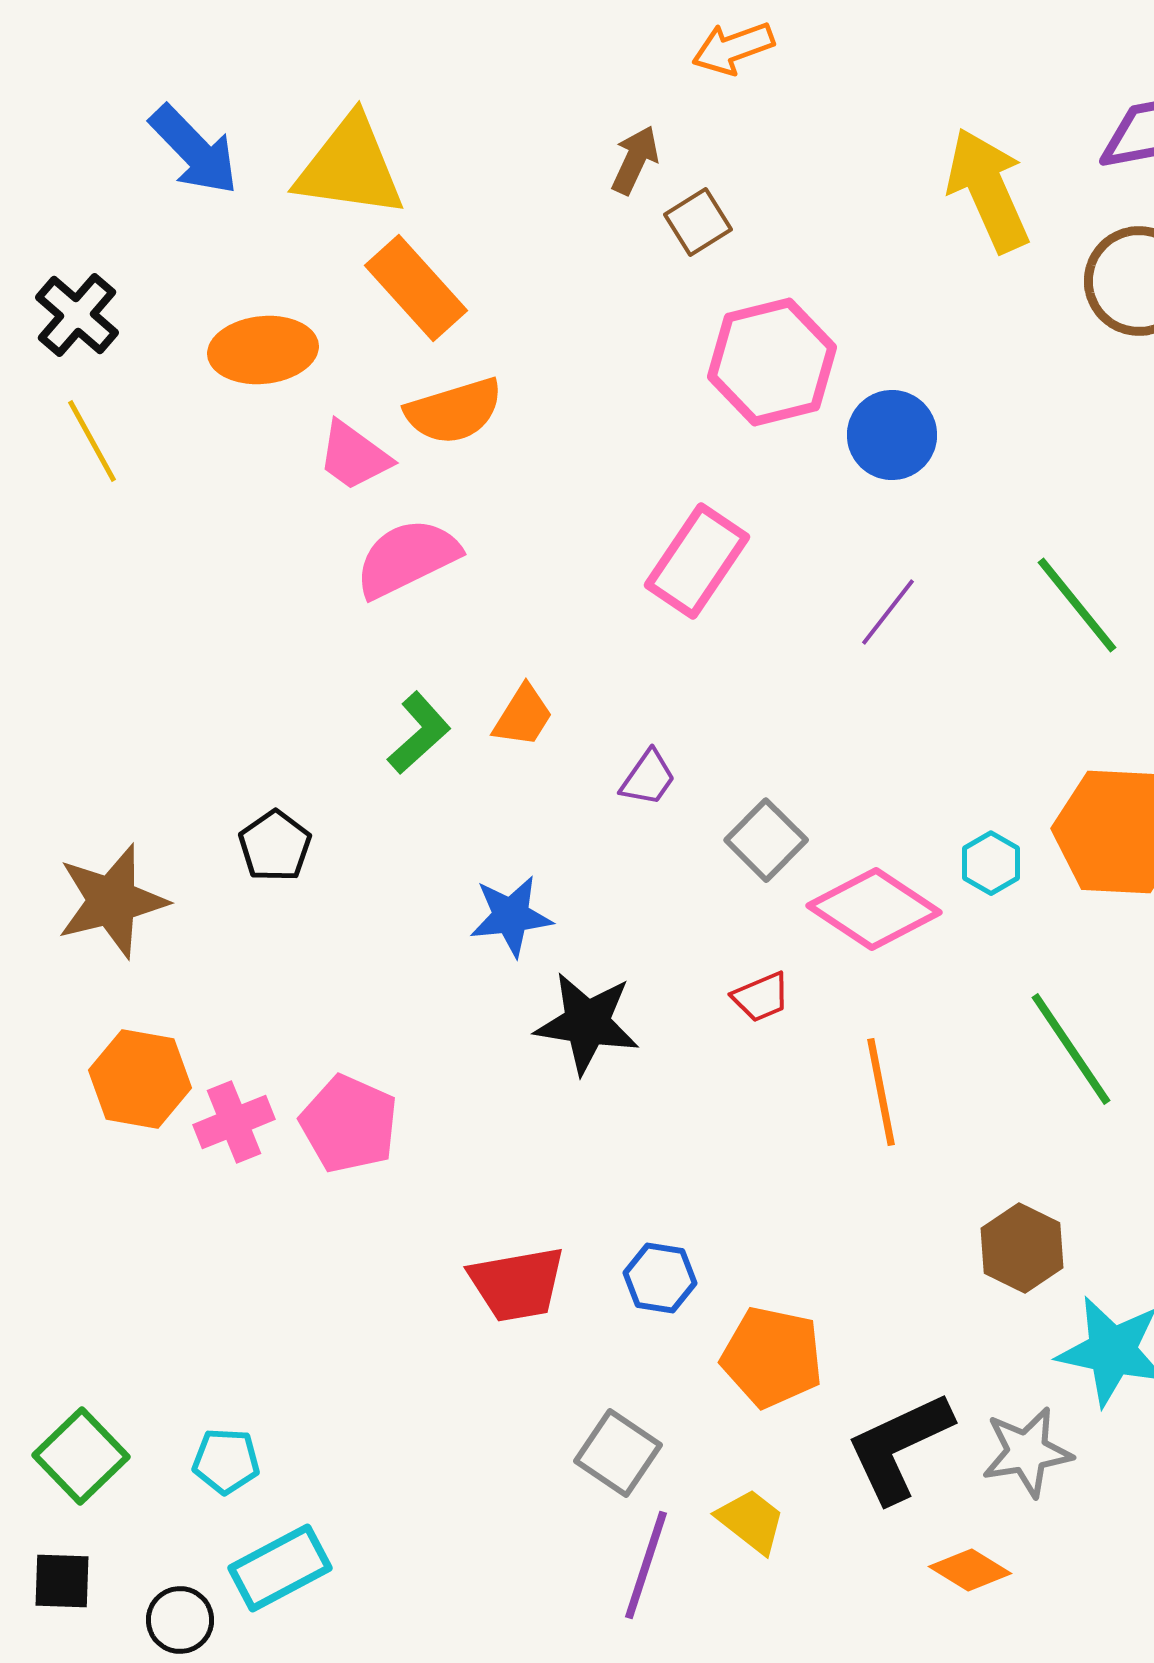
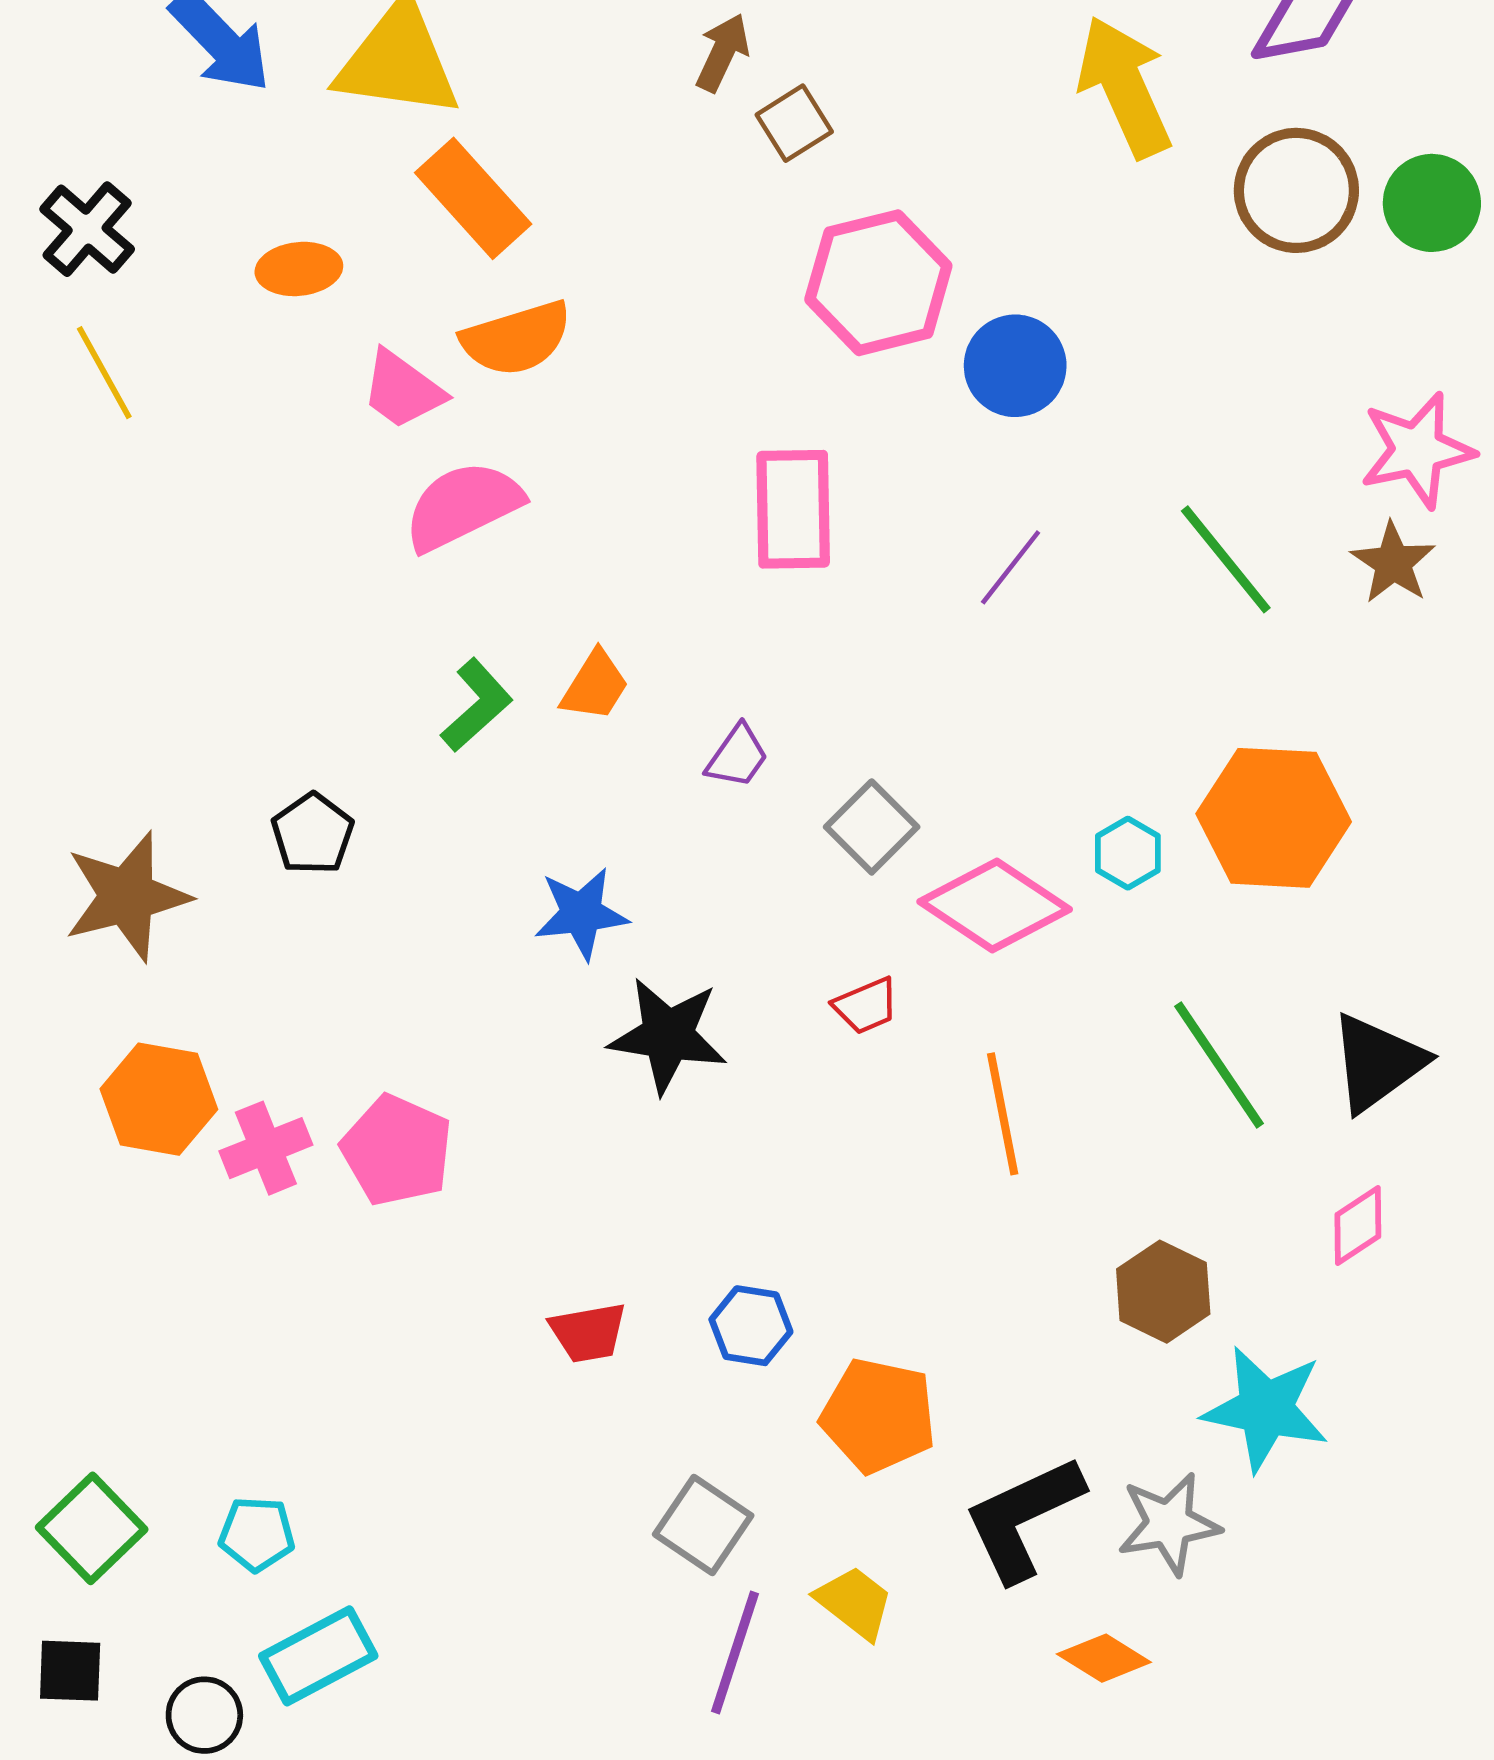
orange ellipse: (263, 350) -> (299, 269), size x0.7
pink rectangle: (697, 561) -> (793, 509), turned -35
red trapezoid: (517, 1284) -> (588, 1333), size x0.7

